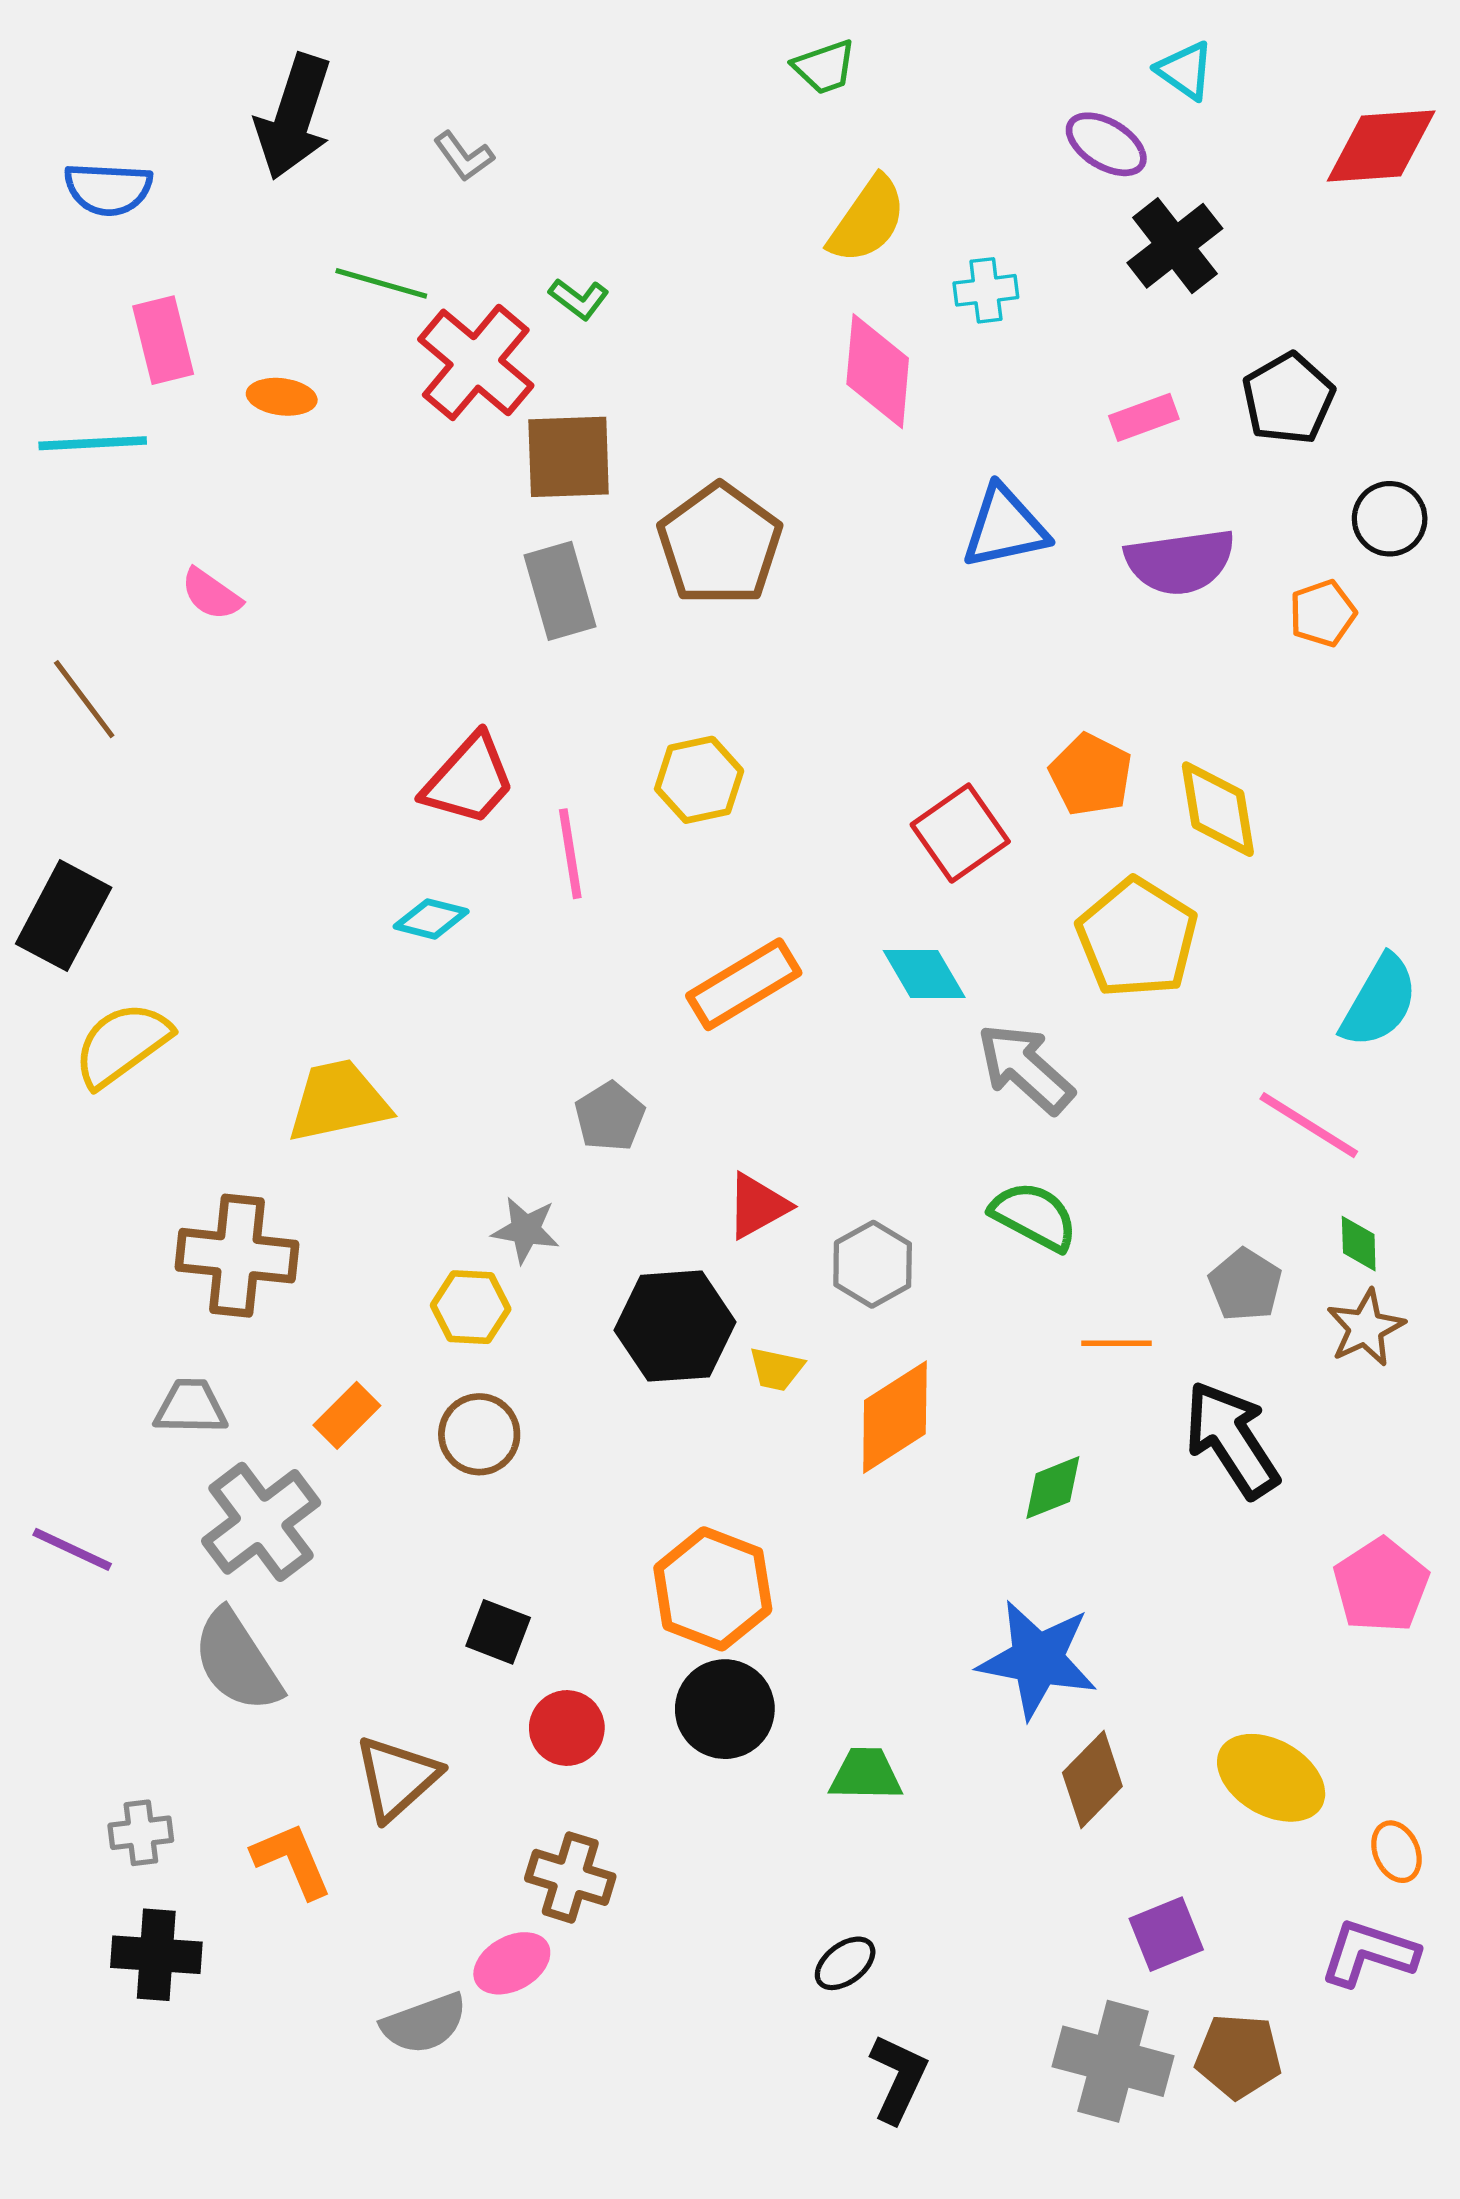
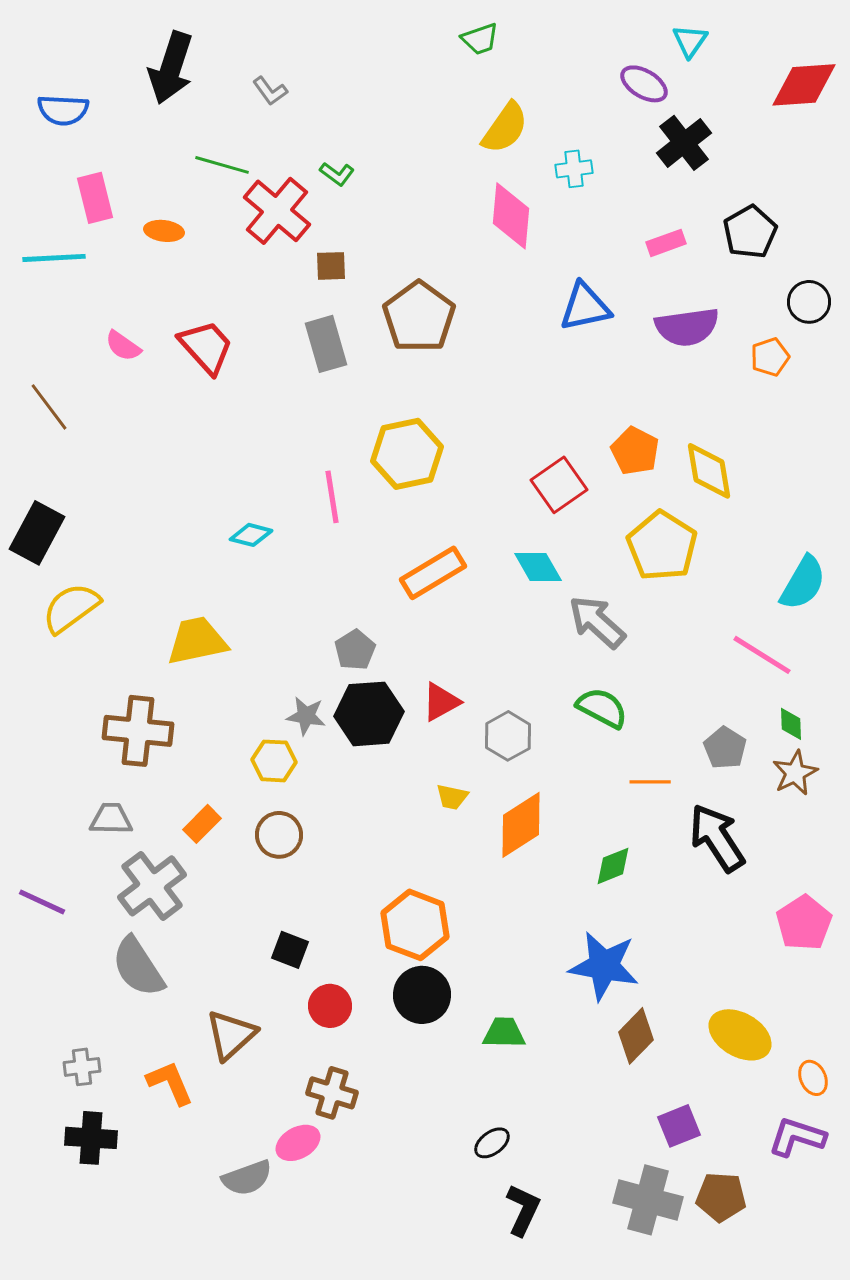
cyan triangle: (1185, 70) -> (690, 41), turned 30
brown square: (569, 457) -> (331, 266), size x0.6
red trapezoid: (469, 780) -> (206, 347), moved, turned -84
yellow hexagon: (699, 780) -> (407, 454), size x1.4
black hexagon: (675, 1326) -> (369, 714), moved

